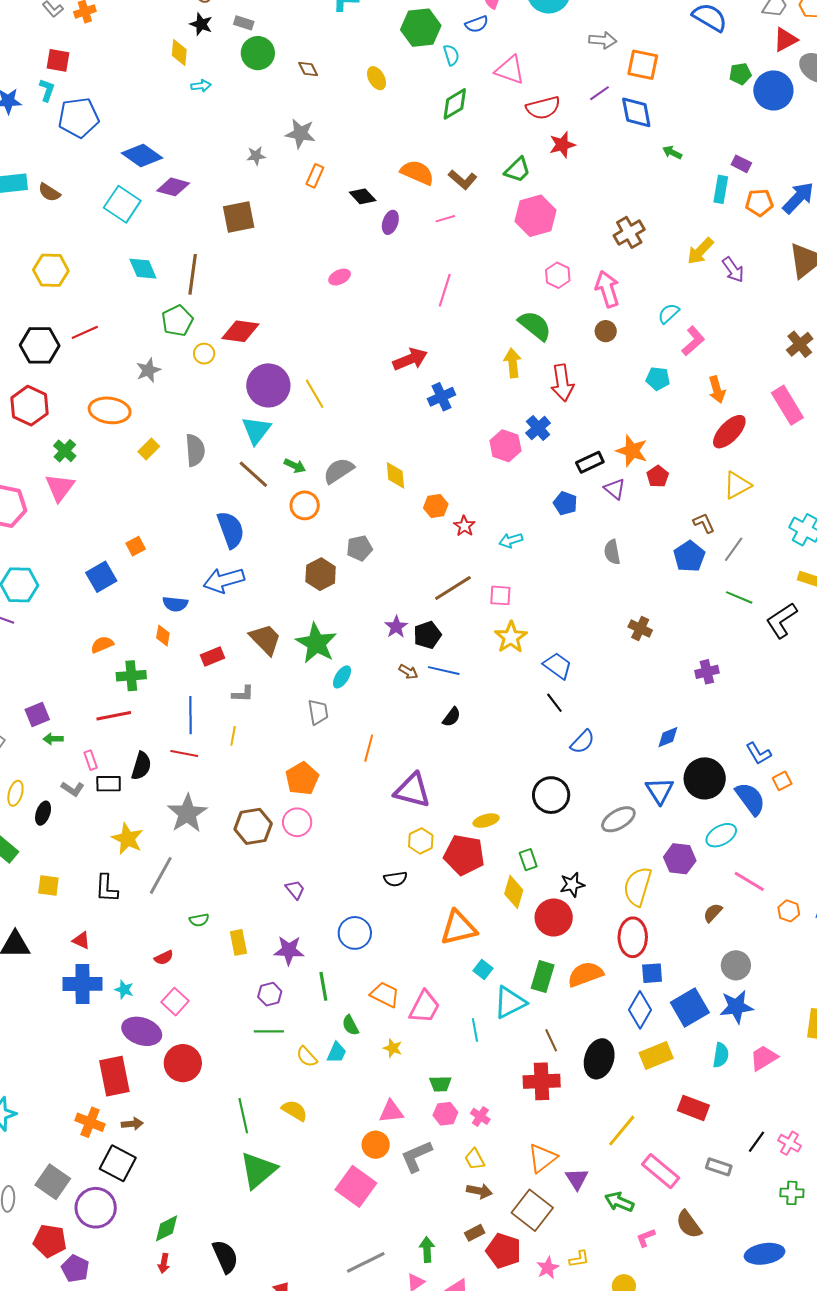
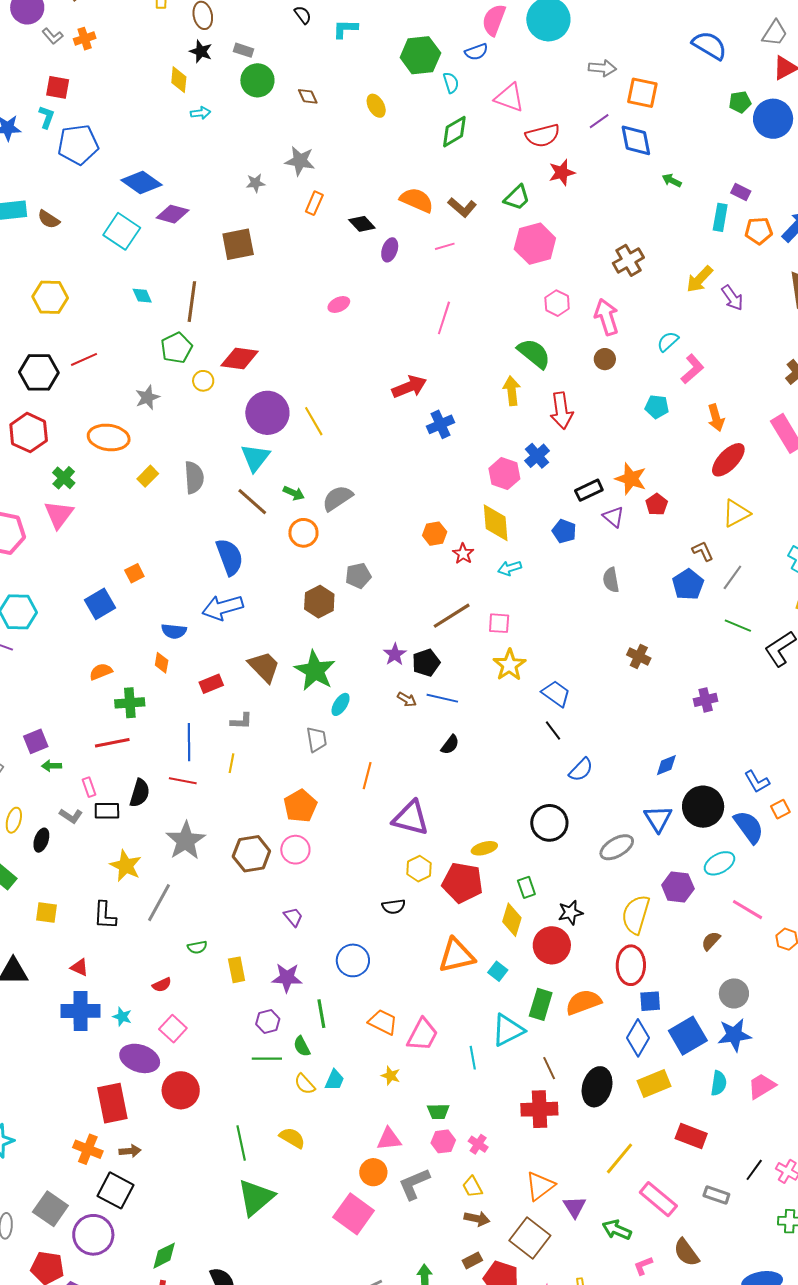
cyan diamond: (143, 269) -> (142, 296), size x0.7
yellow diamond: (395, 475) -> (496, 523), moved, size x1.4
cyan square: (483, 970) -> (498, 971), moved
green semicircle: (350, 1025) -> (302, 1046), moved

